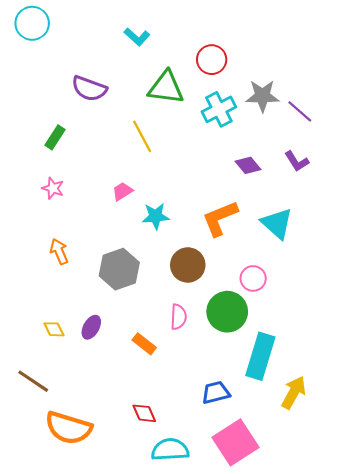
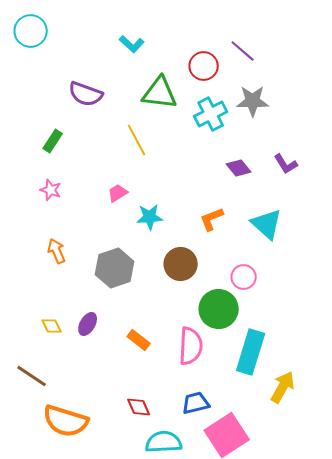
purple line: (300, 111) -> (243, 51), moved
orange L-shape: (220, 218) -> (212, 219), size x0.7
pink semicircle: (178, 317) -> (191, 346), moved, size x1.5
blue trapezoid: (216, 393) -> (196, 403), moved

